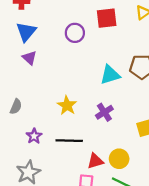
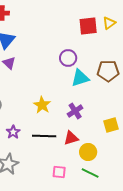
red square: (107, 18) -> (88, 26), moved
purple circle: (75, 33) -> (68, 58), moved
red triangle: (95, 161) -> (71, 138), moved

